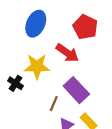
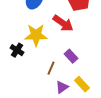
purple rectangle: (76, 90) -> (71, 56), size x0.6

